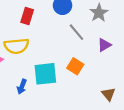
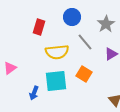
yellow semicircle: (16, 46) -> (57, 52), moved

